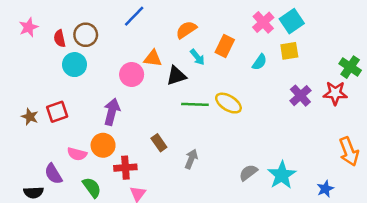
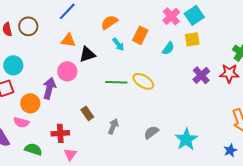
orange triangle: (153, 58) -> (68, 40), moved
cyan circle: (74, 65) -> (13, 65), moved
pink circle: (132, 74) -> (67, 71), moved
black triangle: (176, 76) -> (87, 54), moved
orange circle: (103, 145) -> (30, 103), moved
gray semicircle: (248, 173) -> (151, 132), moved
green semicircle: (92, 187) -> (33, 149), turned -36
blue star: (325, 189) -> (230, 150), moved

